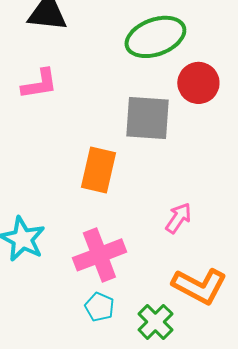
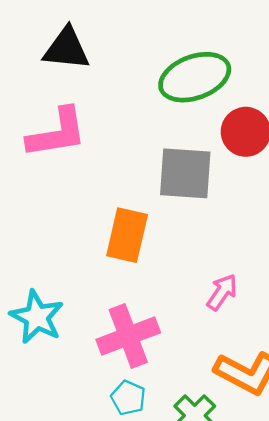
pink L-shape: (39, 84) -> (57, 133), size x1.4

